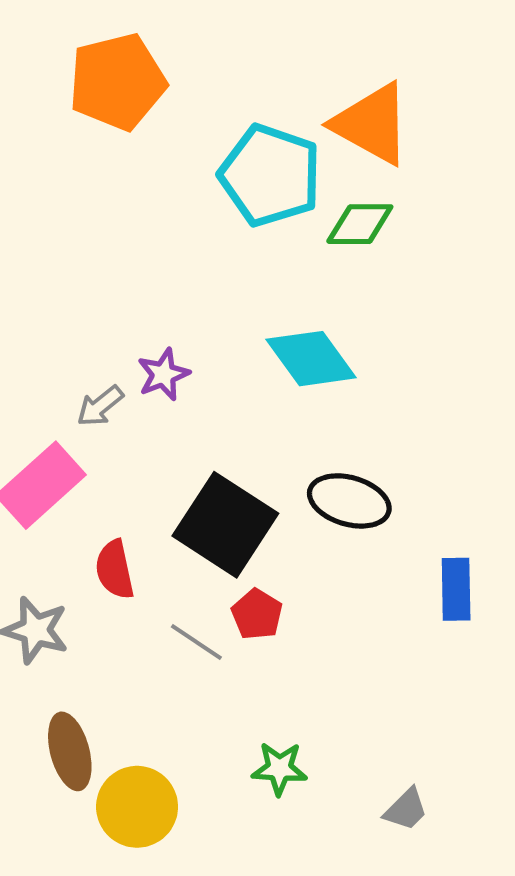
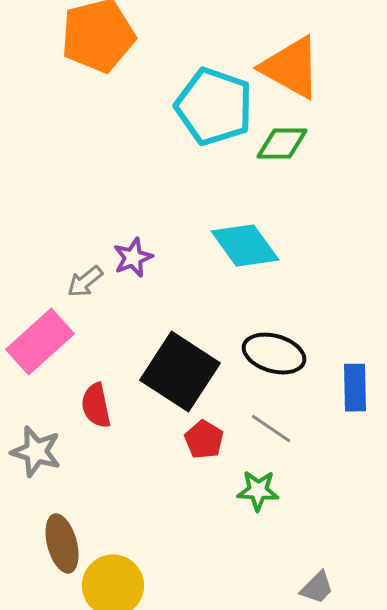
blue rectangle: (456, 589) -> (355, 388), moved
gray line: (196, 642) -> (271, 429), moved
green star: (279, 769) -> (258, 491), moved

